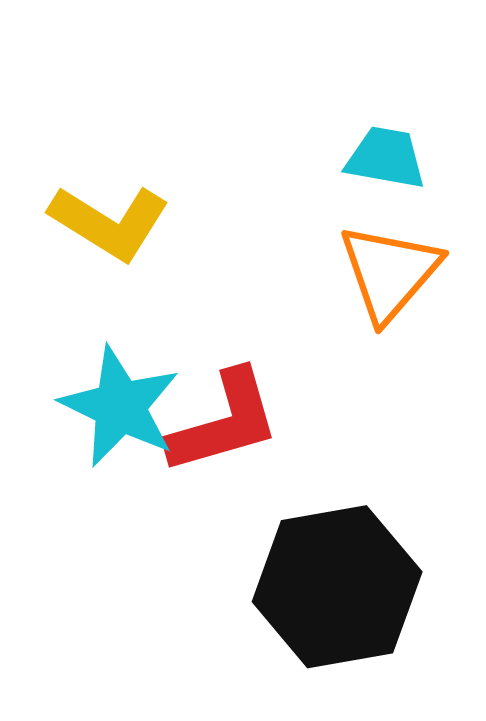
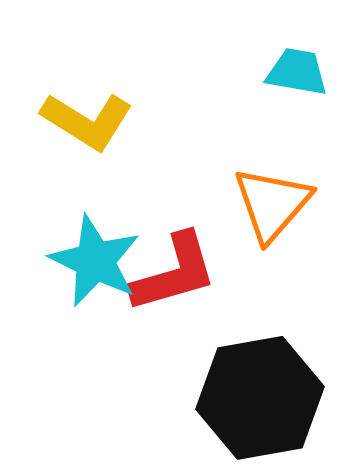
orange triangle: (390, 272) -> (272, 204), moved

